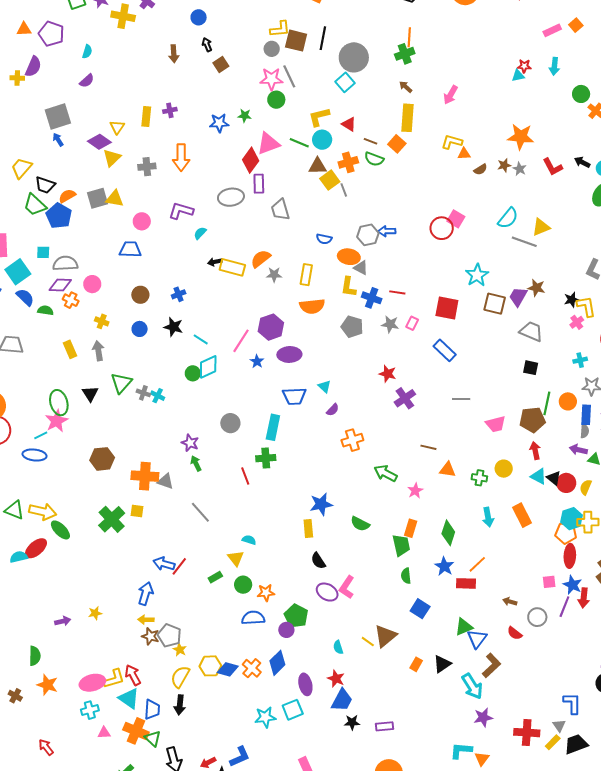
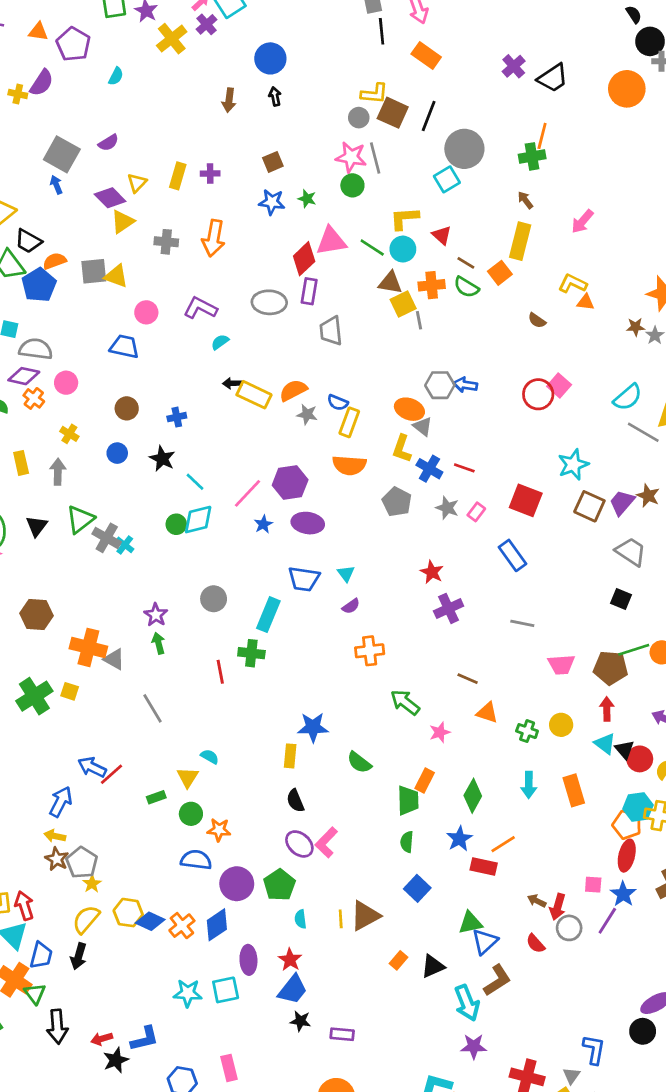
yellow cross: (123, 16) -> (172, 39), turned 30
blue circle: (199, 17) -> (270, 58), size x1.5
brown square: (221, 65) -> (273, 162), moved
purple semicircle: (87, 81) -> (108, 143), moved
gray square: (58, 116) -> (62, 154), turned 36
brown semicircle: (480, 169) -> (537, 320), moved, turned 56
blue semicircle: (324, 239) -> (338, 402), moved
gray cross: (143, 393) -> (107, 538), size x1.5
green line: (547, 403) -> (634, 650), turned 50
red arrow: (584, 598) -> (558, 907), moved
green pentagon: (296, 616) -> (280, 885), moved
purple circle: (286, 630) -> (237, 884), size x1.6
yellow line: (368, 642) -> (341, 919), turned 40

